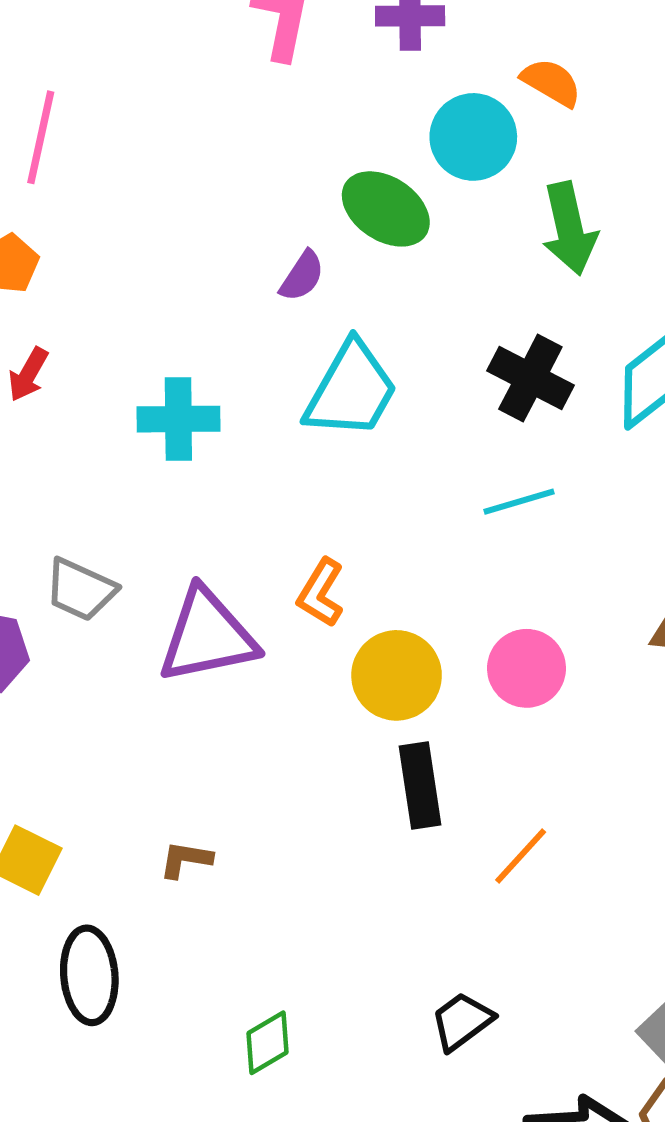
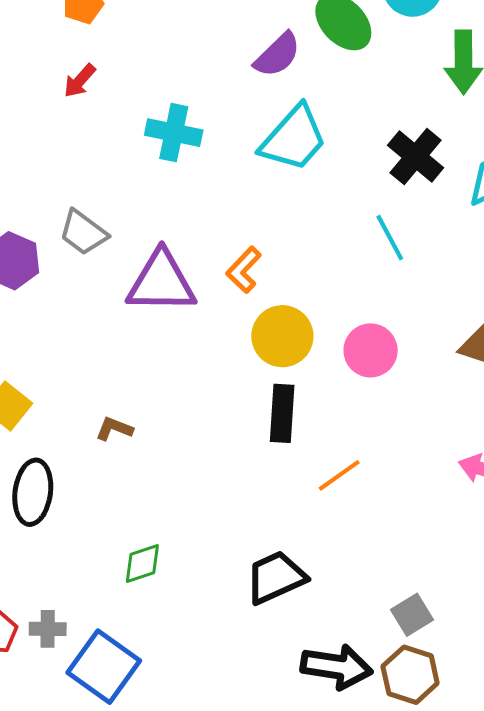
purple semicircle: (302, 276) -> (277, 55), size x1.4
cyan line: (519, 502) -> (390, 238), turned 66
black trapezoid: (462, 1021) -> (276, 577), size x1.4

